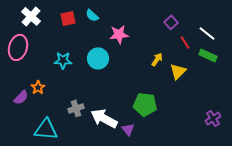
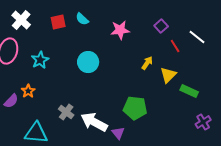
pink star: (119, 34) -> (120, 30), moved
green rectangle: (208, 55) -> (189, 91), moved
cyan star: (63, 60) -> (40, 60), moved, turned -30
gray cross: (76, 108) -> (66, 112), turned -35

